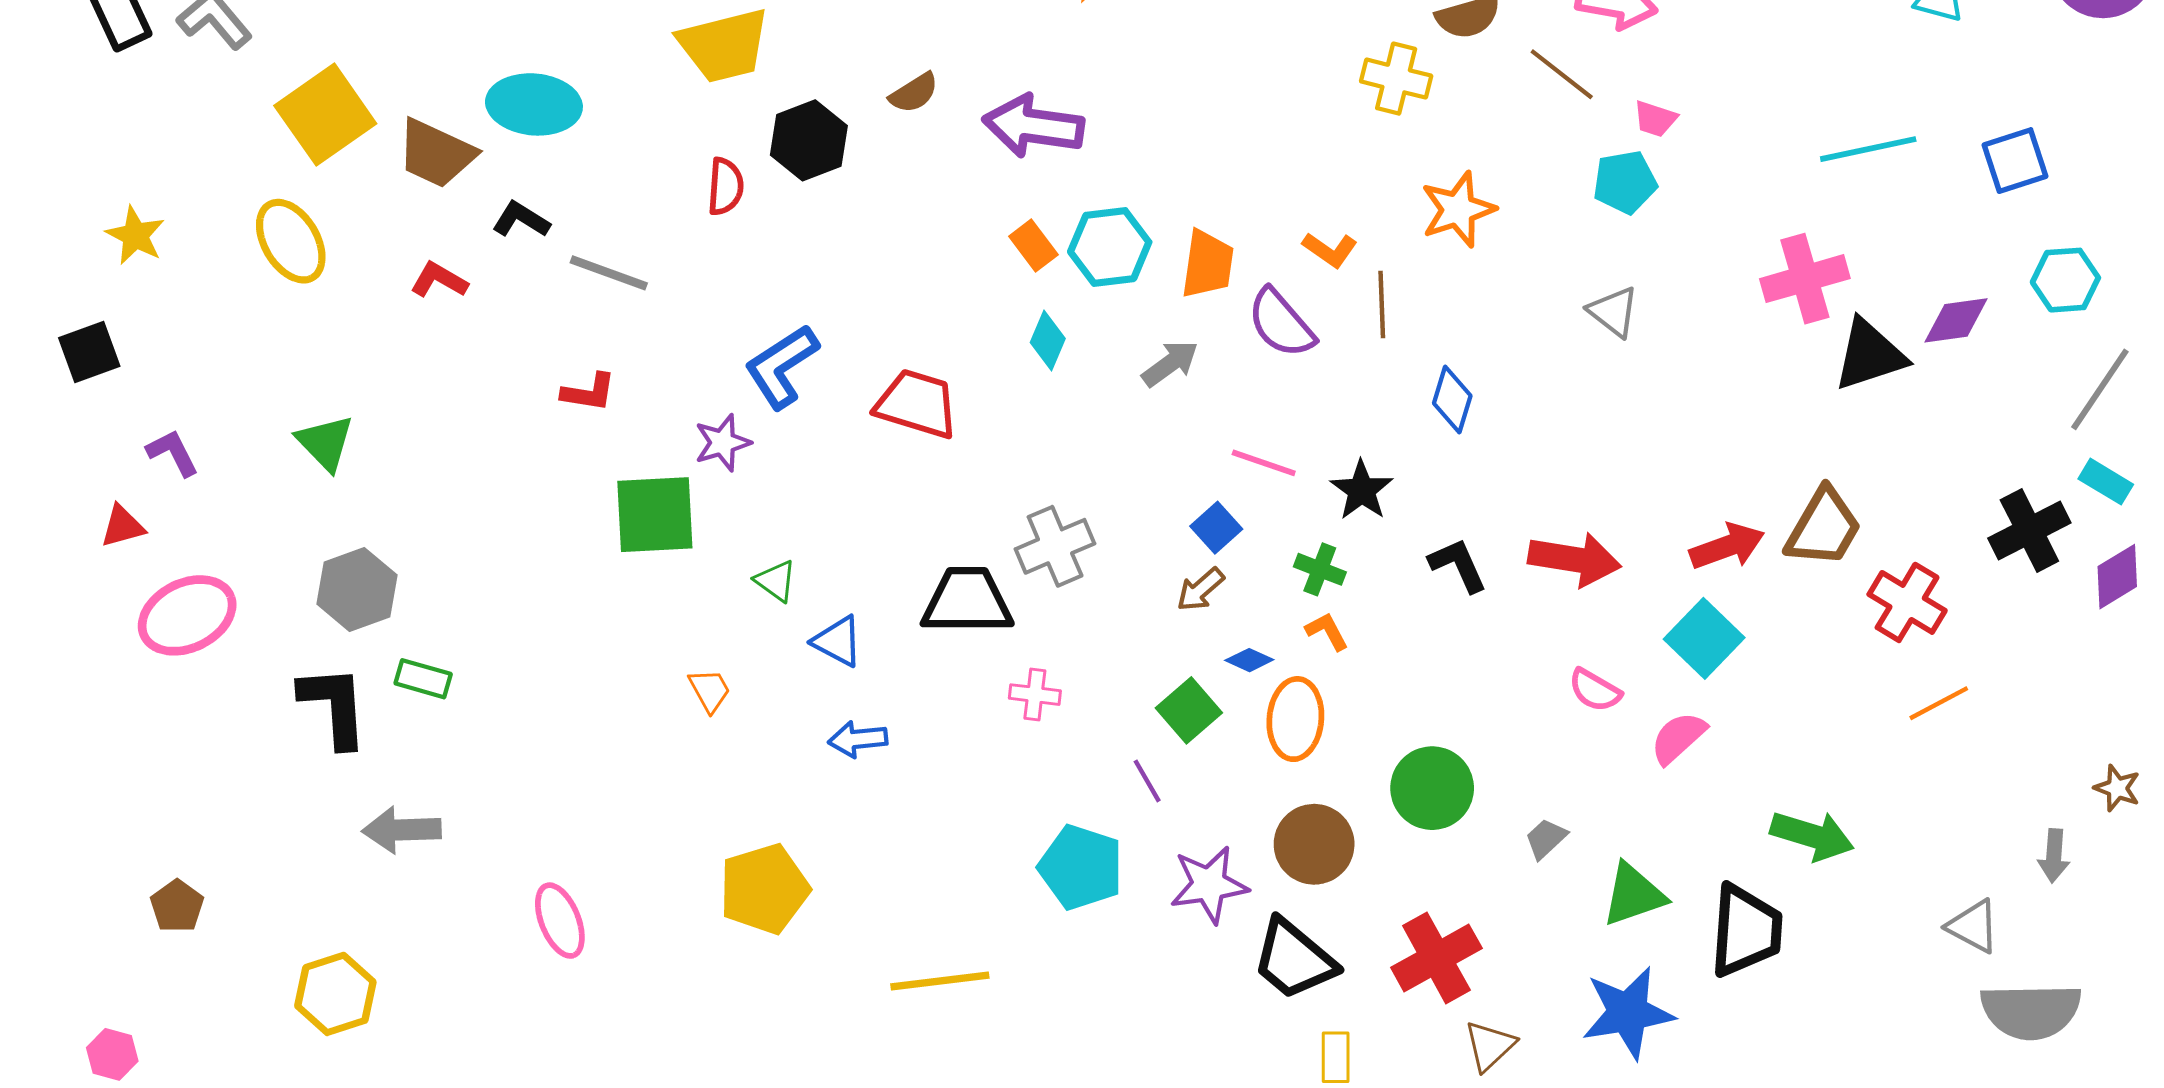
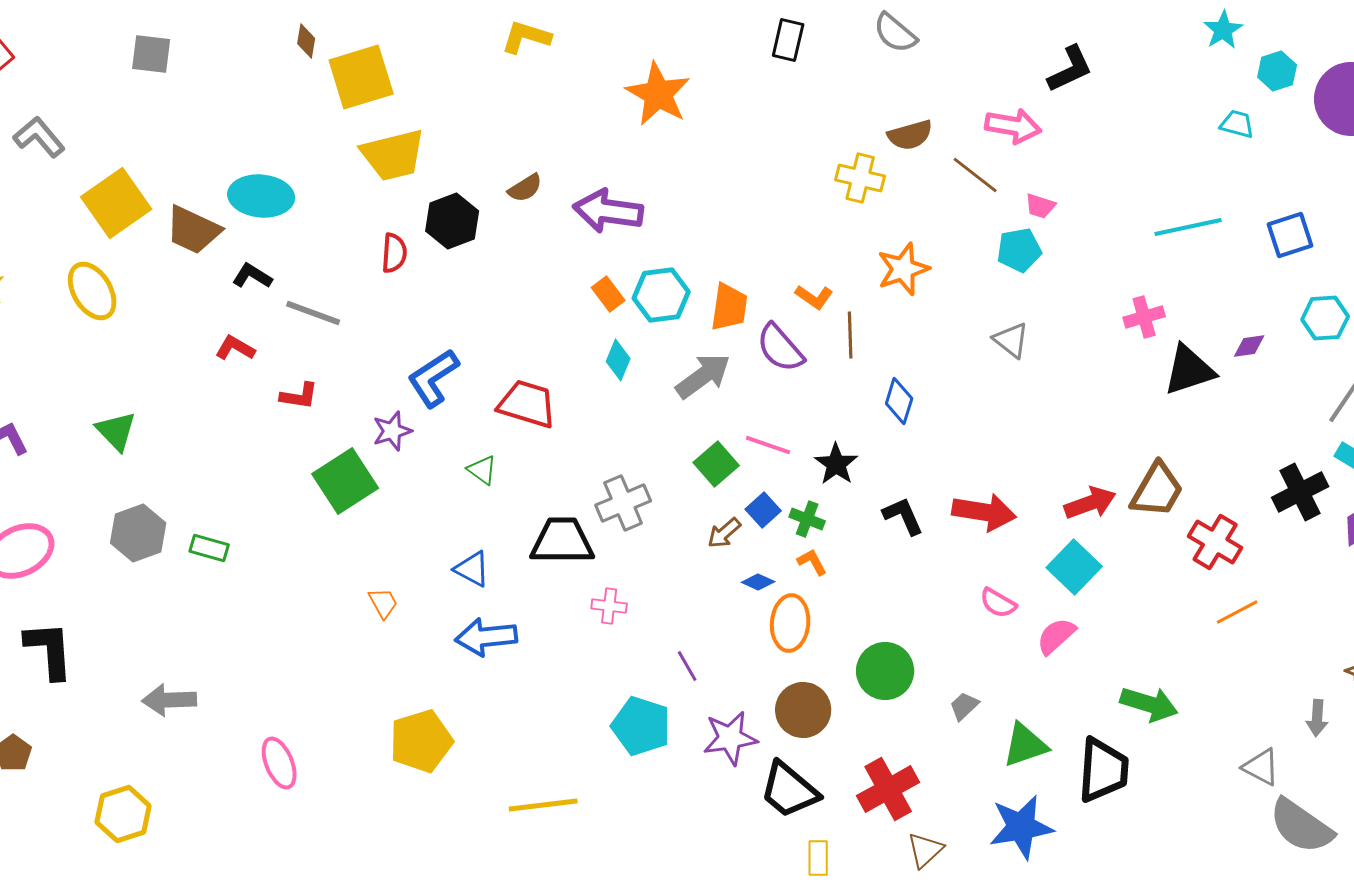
pink cross: (1805, 279) -> (1144, 317), size x0.7
red L-shape: (439, 280) -> (235, 348), moved
purple diamond: (1956, 320) -> (1249, 346), size x0.7
gray arrow: (1170, 364) -> (703, 376), size x1.4
green square: (655, 515) -> (345, 481), turned -30
blue square: (1216, 528) -> (763, 510), moved
green triangle: (776, 581) -> (482, 470), moved
green rectangle: (423, 679) -> (209, 548), moved
black L-shape: (334, 706) -> (49, 650), moved
green square: (1189, 710) -> (716, 464), moved
blue arrow: (858, 739) -> (486, 637), size x1.5
gray semicircle: (2031, 1011) -> (1301, 826), turned 36

